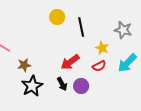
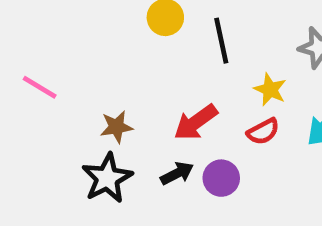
brown star: (24, 65) -> (116, 127), moved
black arrow: (62, 84) -> (177, 173), turned -88

